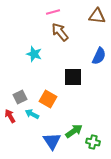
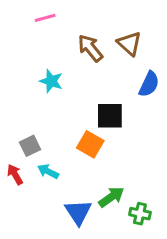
pink line: (53, 12) -> (45, 18), moved
brown triangle: (97, 16) -> (129, 43), moved, turned 36
orange square: (48, 99) -> (90, 144), moved

